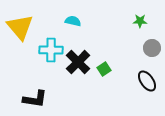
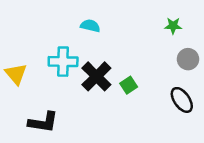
yellow triangle: (20, 27) -> (16, 74), moved, size x0.7

